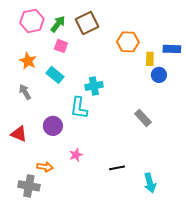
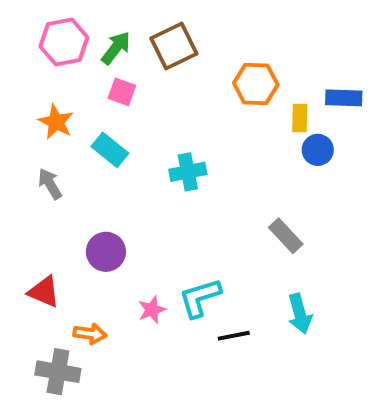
cyan L-shape: (79, 108) -> (200, 298), moved, turned 65
red triangle: (19, 134) -> (44, 292), moved
cyan arrow: (150, 183) -> (300, 314), moved

